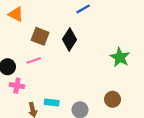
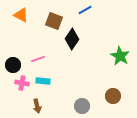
brown square: (40, 36) -> (54, 21), moved
cyan rectangle: (52, 102) -> (43, 81), moved

